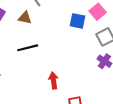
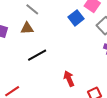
blue square: (78, 21) -> (76, 18), turned -35

